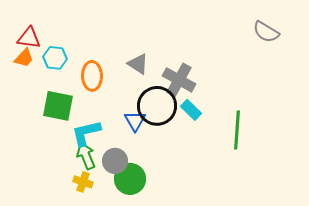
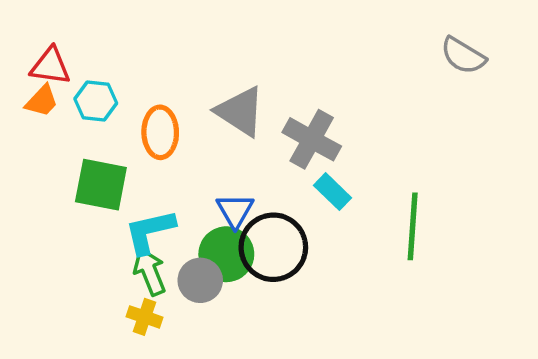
gray triangle: (138, 64) -> (240, 111), size x1.4
black circle: (157, 106) -> (273, 247), moved
green circle: (130, 179) -> (226, 254), moved

